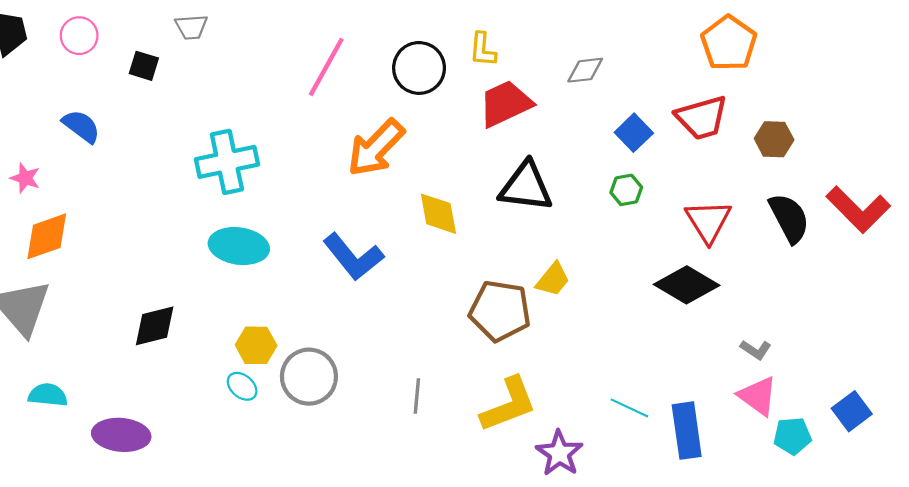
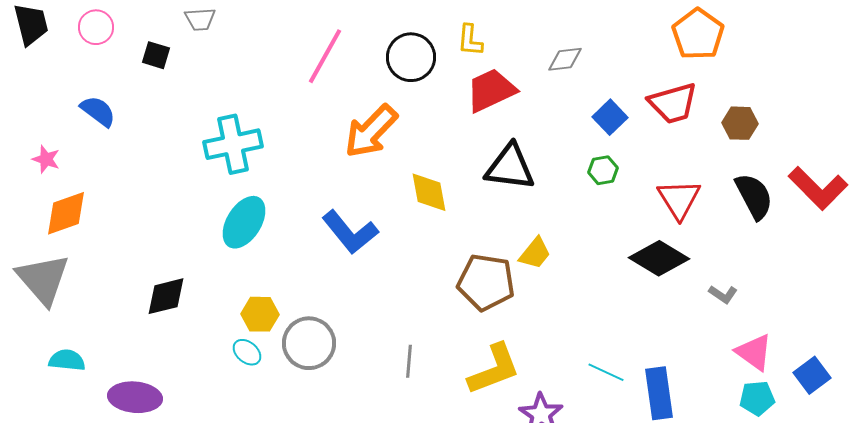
cyan ellipse: (239, 246) -> (244, 222), turned -66
gray L-shape: (756, 350) -> (723, 294), moved
pink triangle: (758, 396) -> (754, 352), moved

